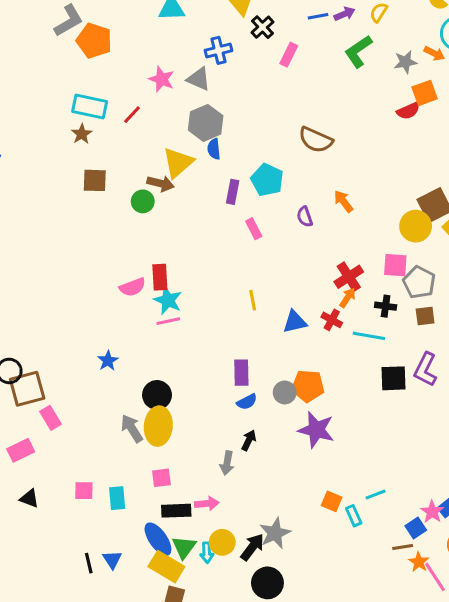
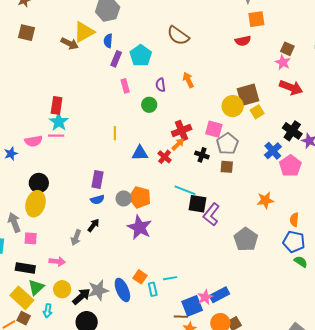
red semicircle: (408, 111) -> (243, 41), moved
blue semicircle: (214, 149) -> (108, 41), moved
green circle: (143, 201) -> (149, 105), moved
pink semicircle: (133, 287) -> (33, 141), moved
cyan line: (369, 336) -> (185, 190), moved
purple L-shape: (425, 370) -> (211, 214), moved
gray arrow: (132, 428) -> (14, 222), moved
black rectangle: (176, 511) -> (25, 268), moved
blue square: (416, 528) -> (192, 306), size x1.5
blue ellipse: (158, 539) -> (122, 290), moved
cyan arrow: (207, 553) -> (48, 311), moved

